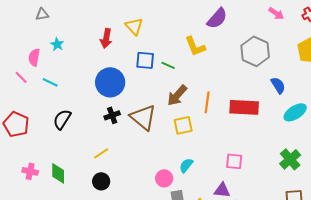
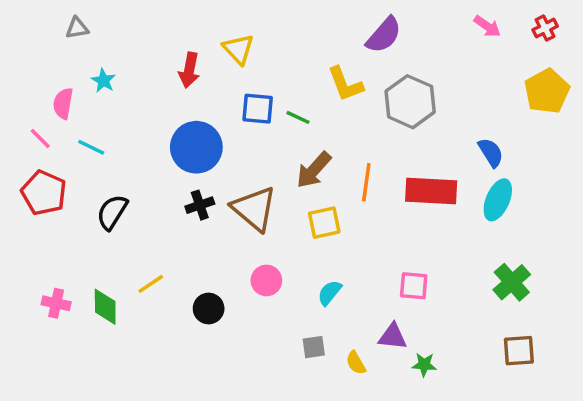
gray hexagon: (255, 51) -> (410, 102), moved
cyan ellipse: (295, 112) -> (498, 200), moved, turned -35
red pentagon: (16, 124) -> (44, 193), moved
yellow line: (101, 153) -> (151, 284), moved
pink circle: (164, 178) -> (266, 280), moved
black circle: (101, 181) -> (209, 308), moved

